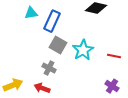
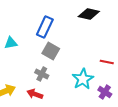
cyan triangle: (31, 13) -> (11, 43), moved
cyan star: (83, 50) -> (83, 79), moved

